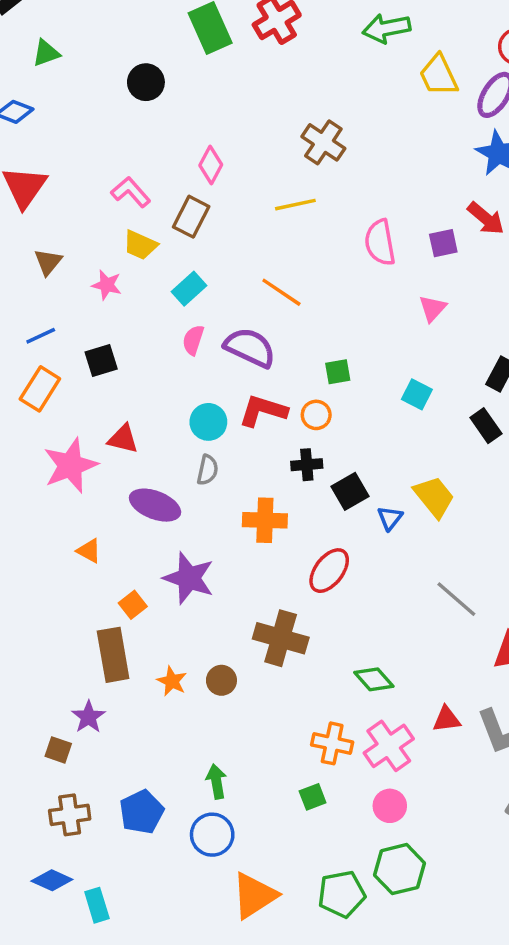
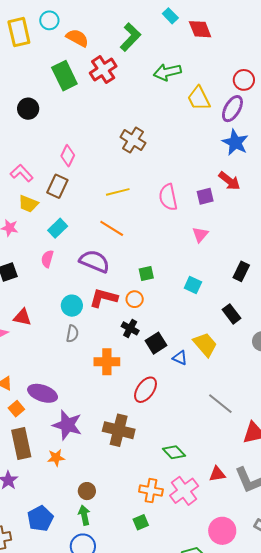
yellow line: (295, 205) -> (118, 192), moved
pink semicircle: (193, 340) -> (47, 259), moved
black rectangle: (486, 426) -> (232, 314), moved
black cross: (307, 465) -> (130, 328), turned 36
purple ellipse: (155, 505) -> (43, 393), moved
blue triangle: (390, 518) -> (180, 358), turned -42
purple star: (189, 578) -> (67, 425), moved
orange square: (133, 605) -> (16, 409), moved
brown circle: (221, 680) -> (87, 491), moved
orange star: (172, 681) -> (56, 458), turned -30
pink circle: (390, 806) -> (222, 531), moved, size x1.4
blue pentagon: (142, 812) -> (40, 519), moved

